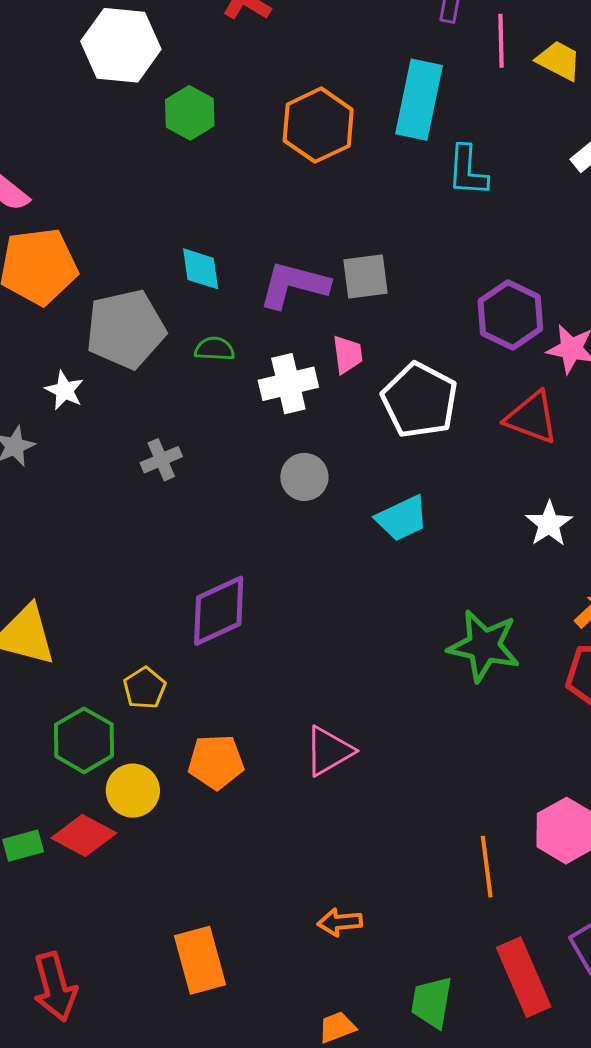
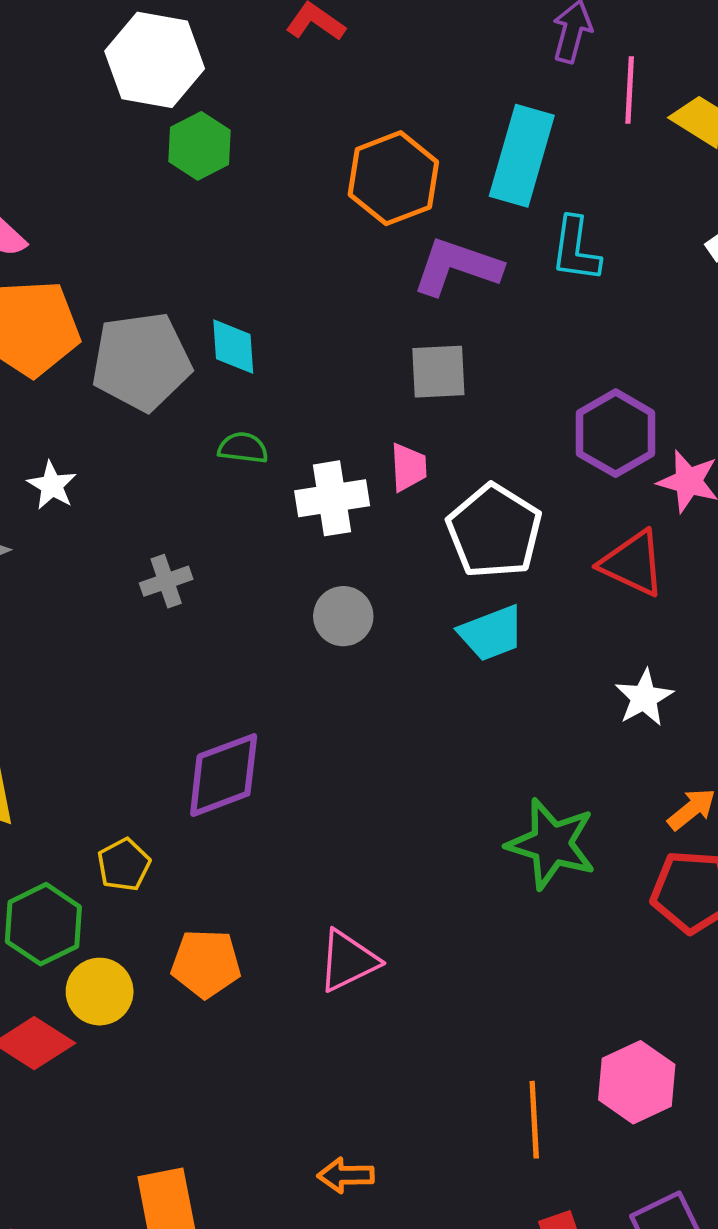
green hexagon: (190, 113) -> (199, 146), moved
purple L-shape: (294, 285) -> (457, 267), moved
gray pentagon: (126, 329) -> (141, 361), moved
cyan trapezoid: (402, 518) -> (491, 633), moved

